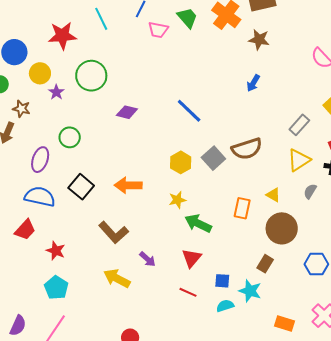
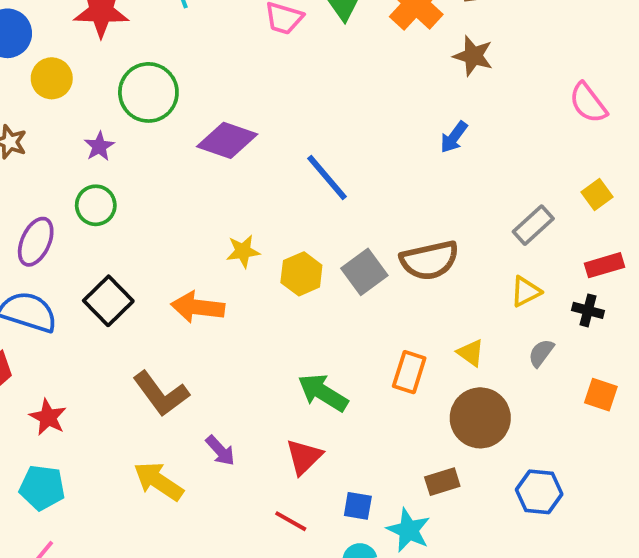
purple star: (56, 92) -> (99, 146), moved
purple diamond: (127, 112) -> (227, 140), moved, size x1.4
yellow triangle: (299, 160) -> (526, 292), size x0.7
yellow star: (177, 200) -> (243, 251), moved
brown rectangle: (265, 264) -> (442, 482), turned 36
cyan pentagon: (56, 288) -> (42, 488), turned -30

